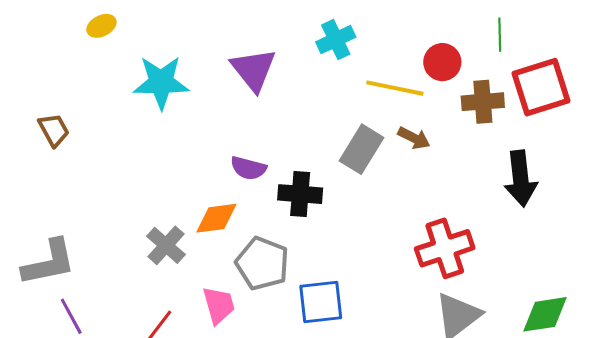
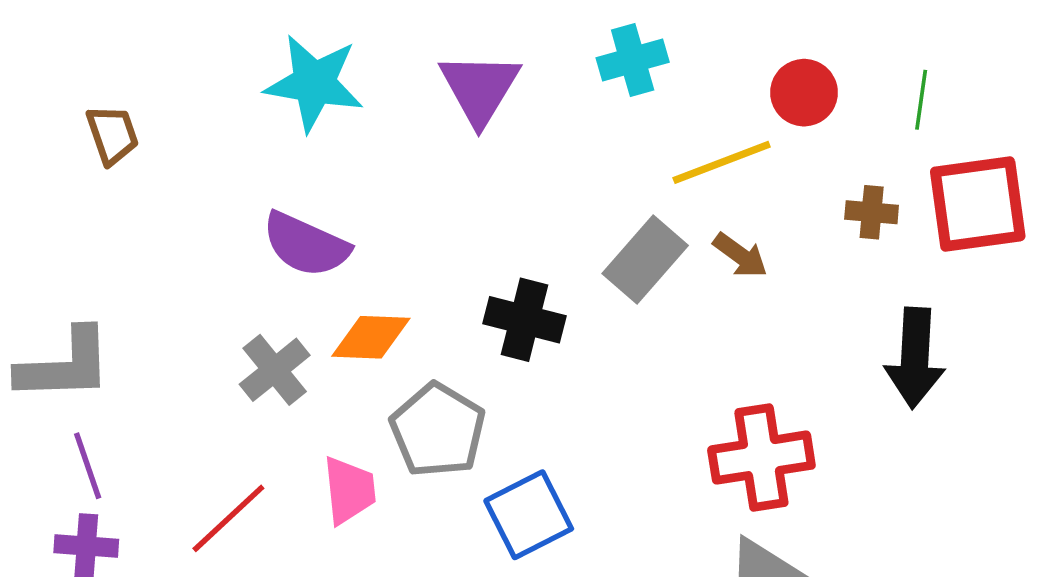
red circle: (442, 62) -> (804, 93), moved
yellow line: (395, 88) -> (722, 162), turned -42
brown cross: (483, 102) -> (872, 212), size x0.7
purple semicircle: (248, 168) -> (306, 245), moved, size x1.4
blue square: (321, 302) -> (529, 515), turned -30

